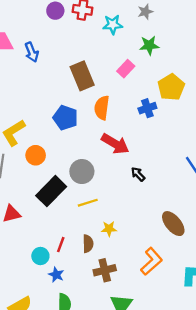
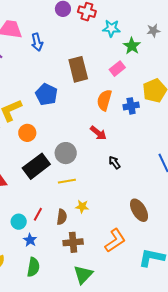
gray star: (145, 12) -> (153, 31), moved
green star: (149, 45) -> (132, 46), moved, turned 30
orange semicircle: (102, 108) -> (104, 100), moved
blue pentagon: (65, 118) -> (46, 94), moved
red arrow: (115, 144) -> (98, 133), size x0.7

